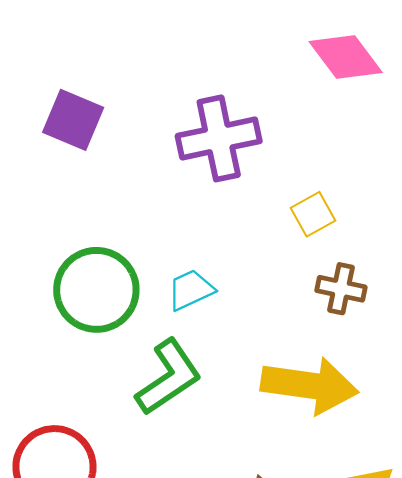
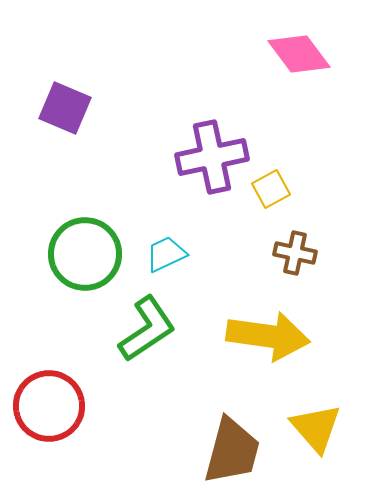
purple cross: (219, 138) -> (212, 157), moved

